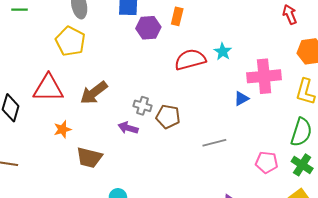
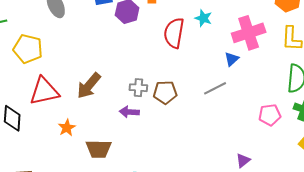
yellow pentagon: (70, 41) -> (28, 49), moved
red semicircle: (190, 60) -> (174, 33), turned -52
gray line: (214, 143) -> (215, 88), moved

